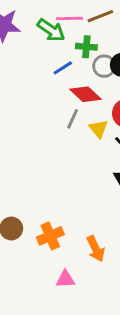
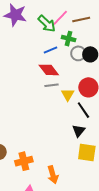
pink line: (69, 18) -> (60, 18), turned -54
red diamond: (86, 94) -> (49, 70), moved
gray line: (73, 119) -> (51, 85), turned 48

